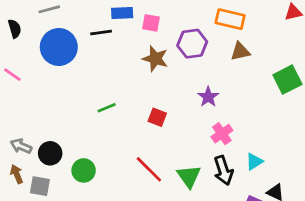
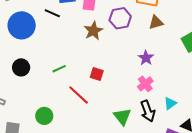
black line: (101, 33) -> (52, 13), turned 35
brown star: (155, 59) -> (93, 31), turned 30
purple star: (208, 97) -> (146, 58), moved
black circle: (50, 153) -> (21, 67), moved
red line: (149, 169) -> (79, 95), moved

